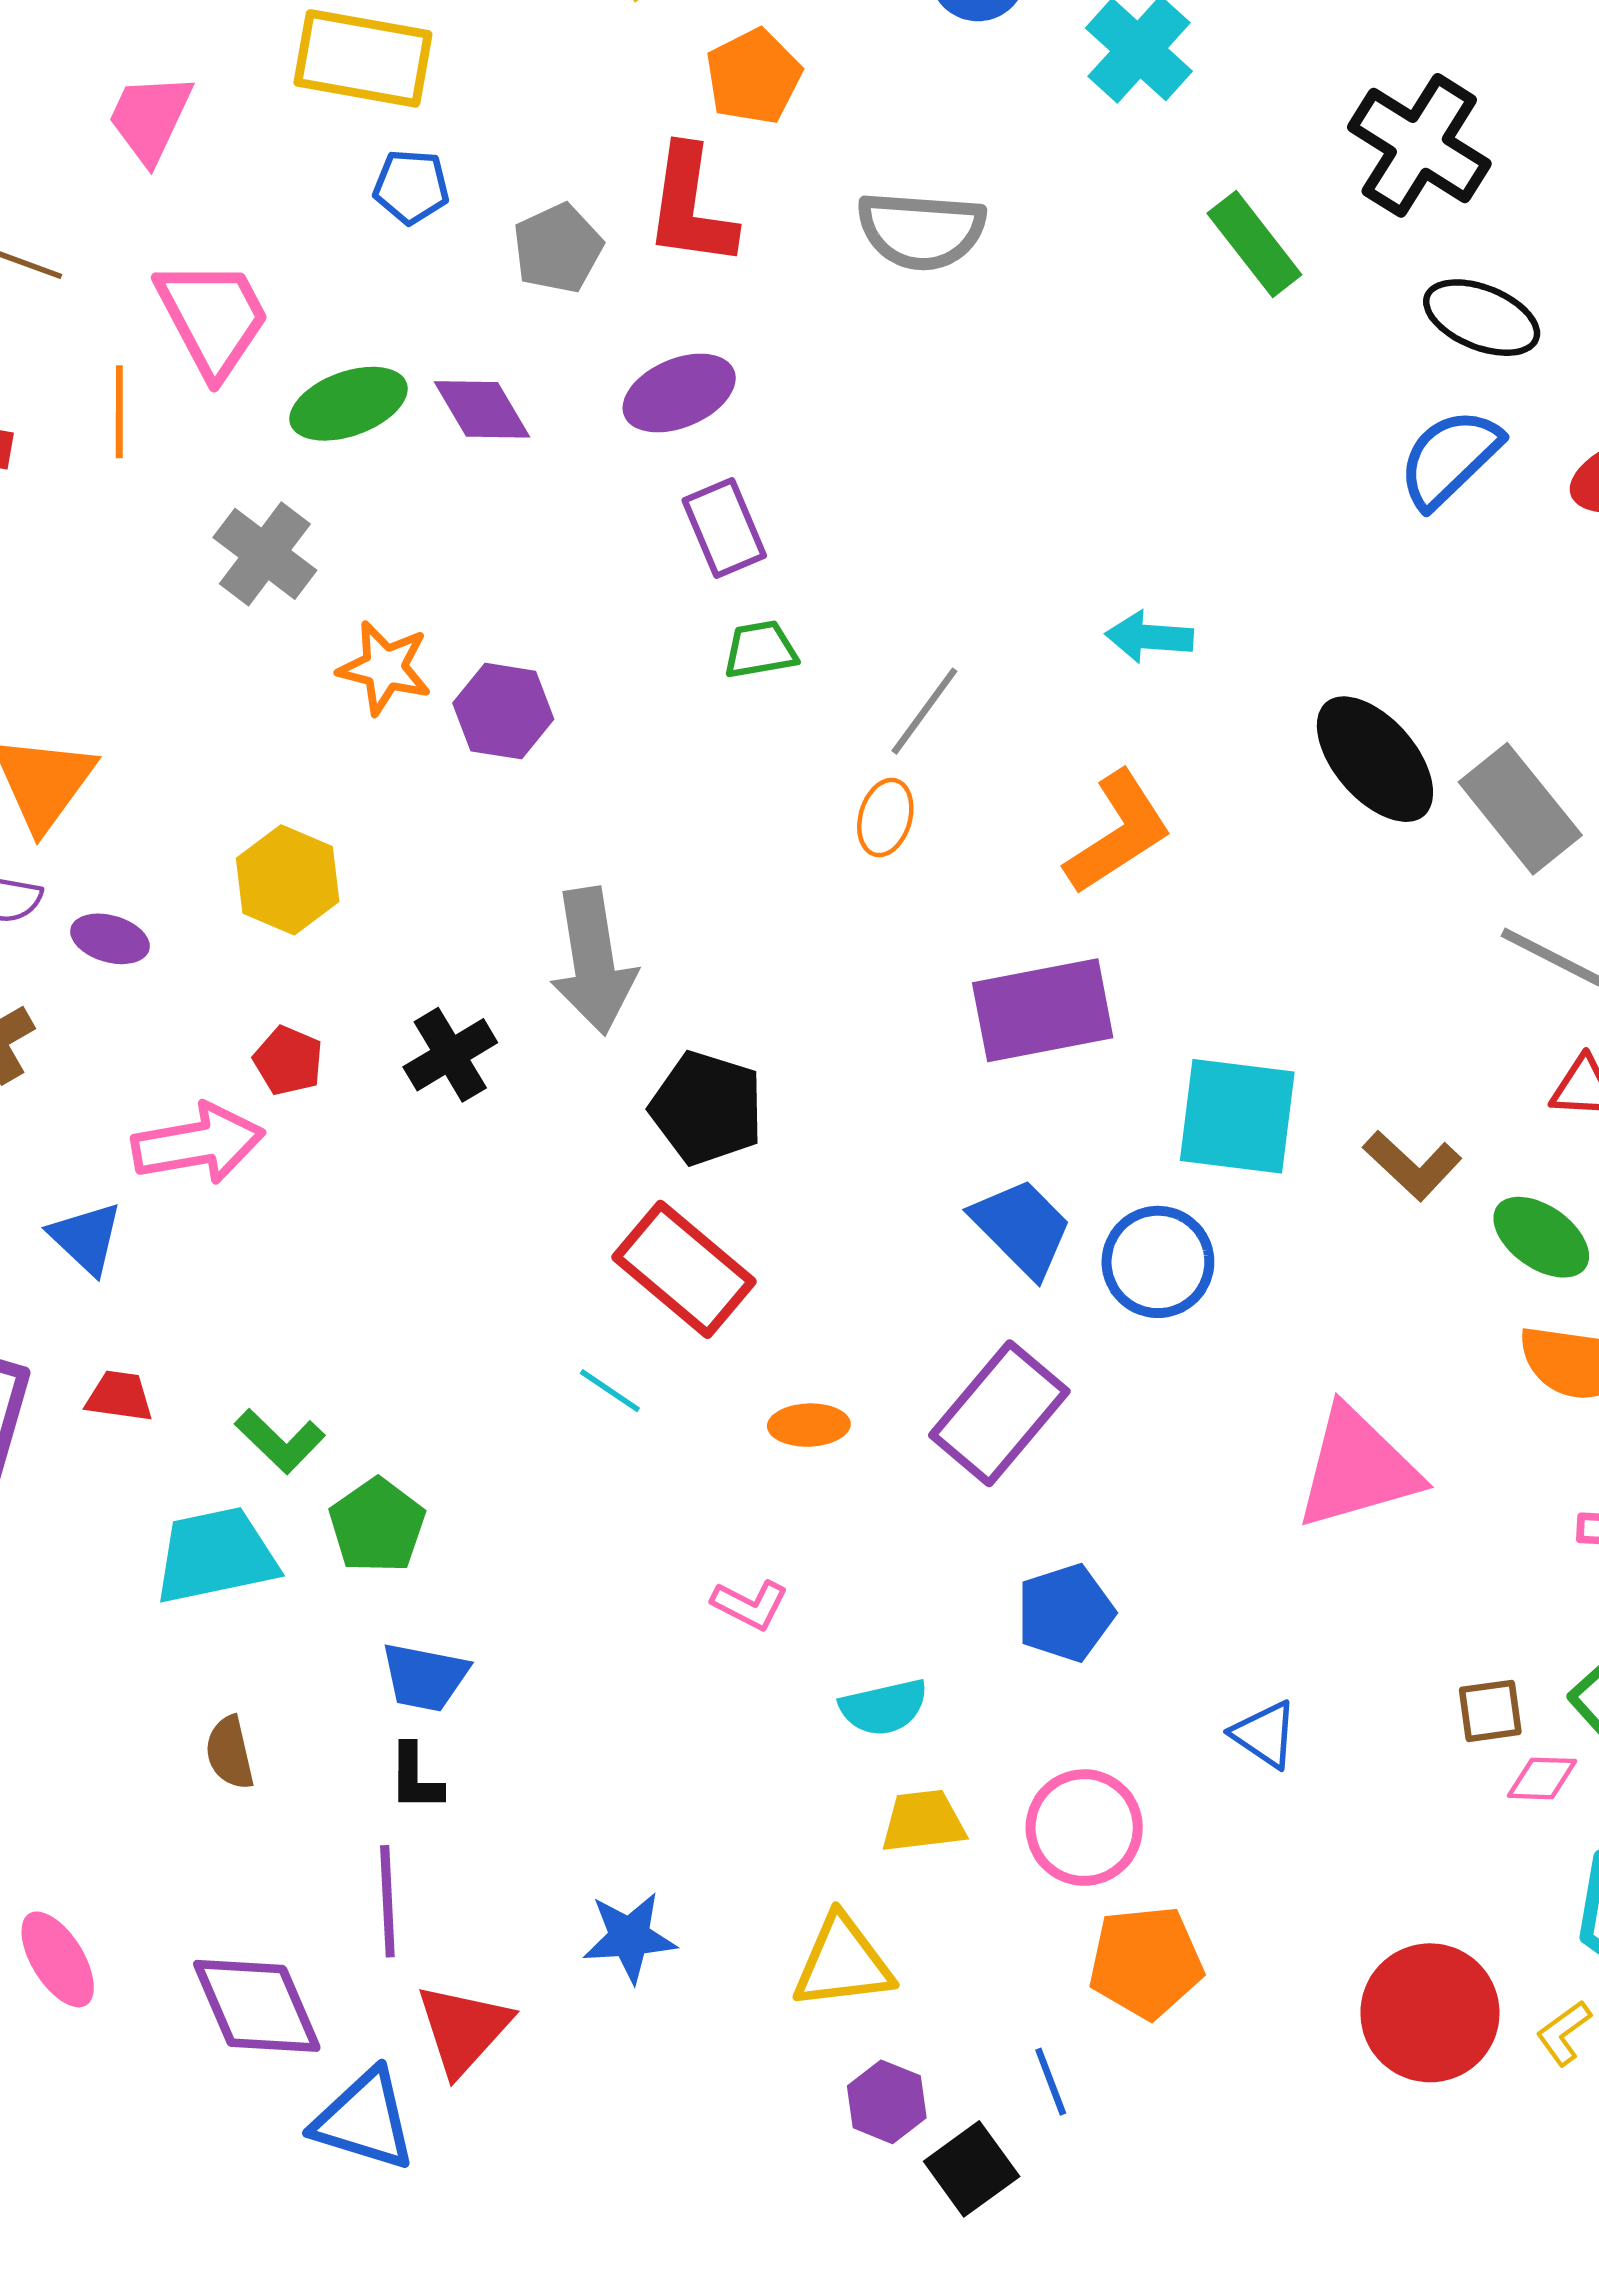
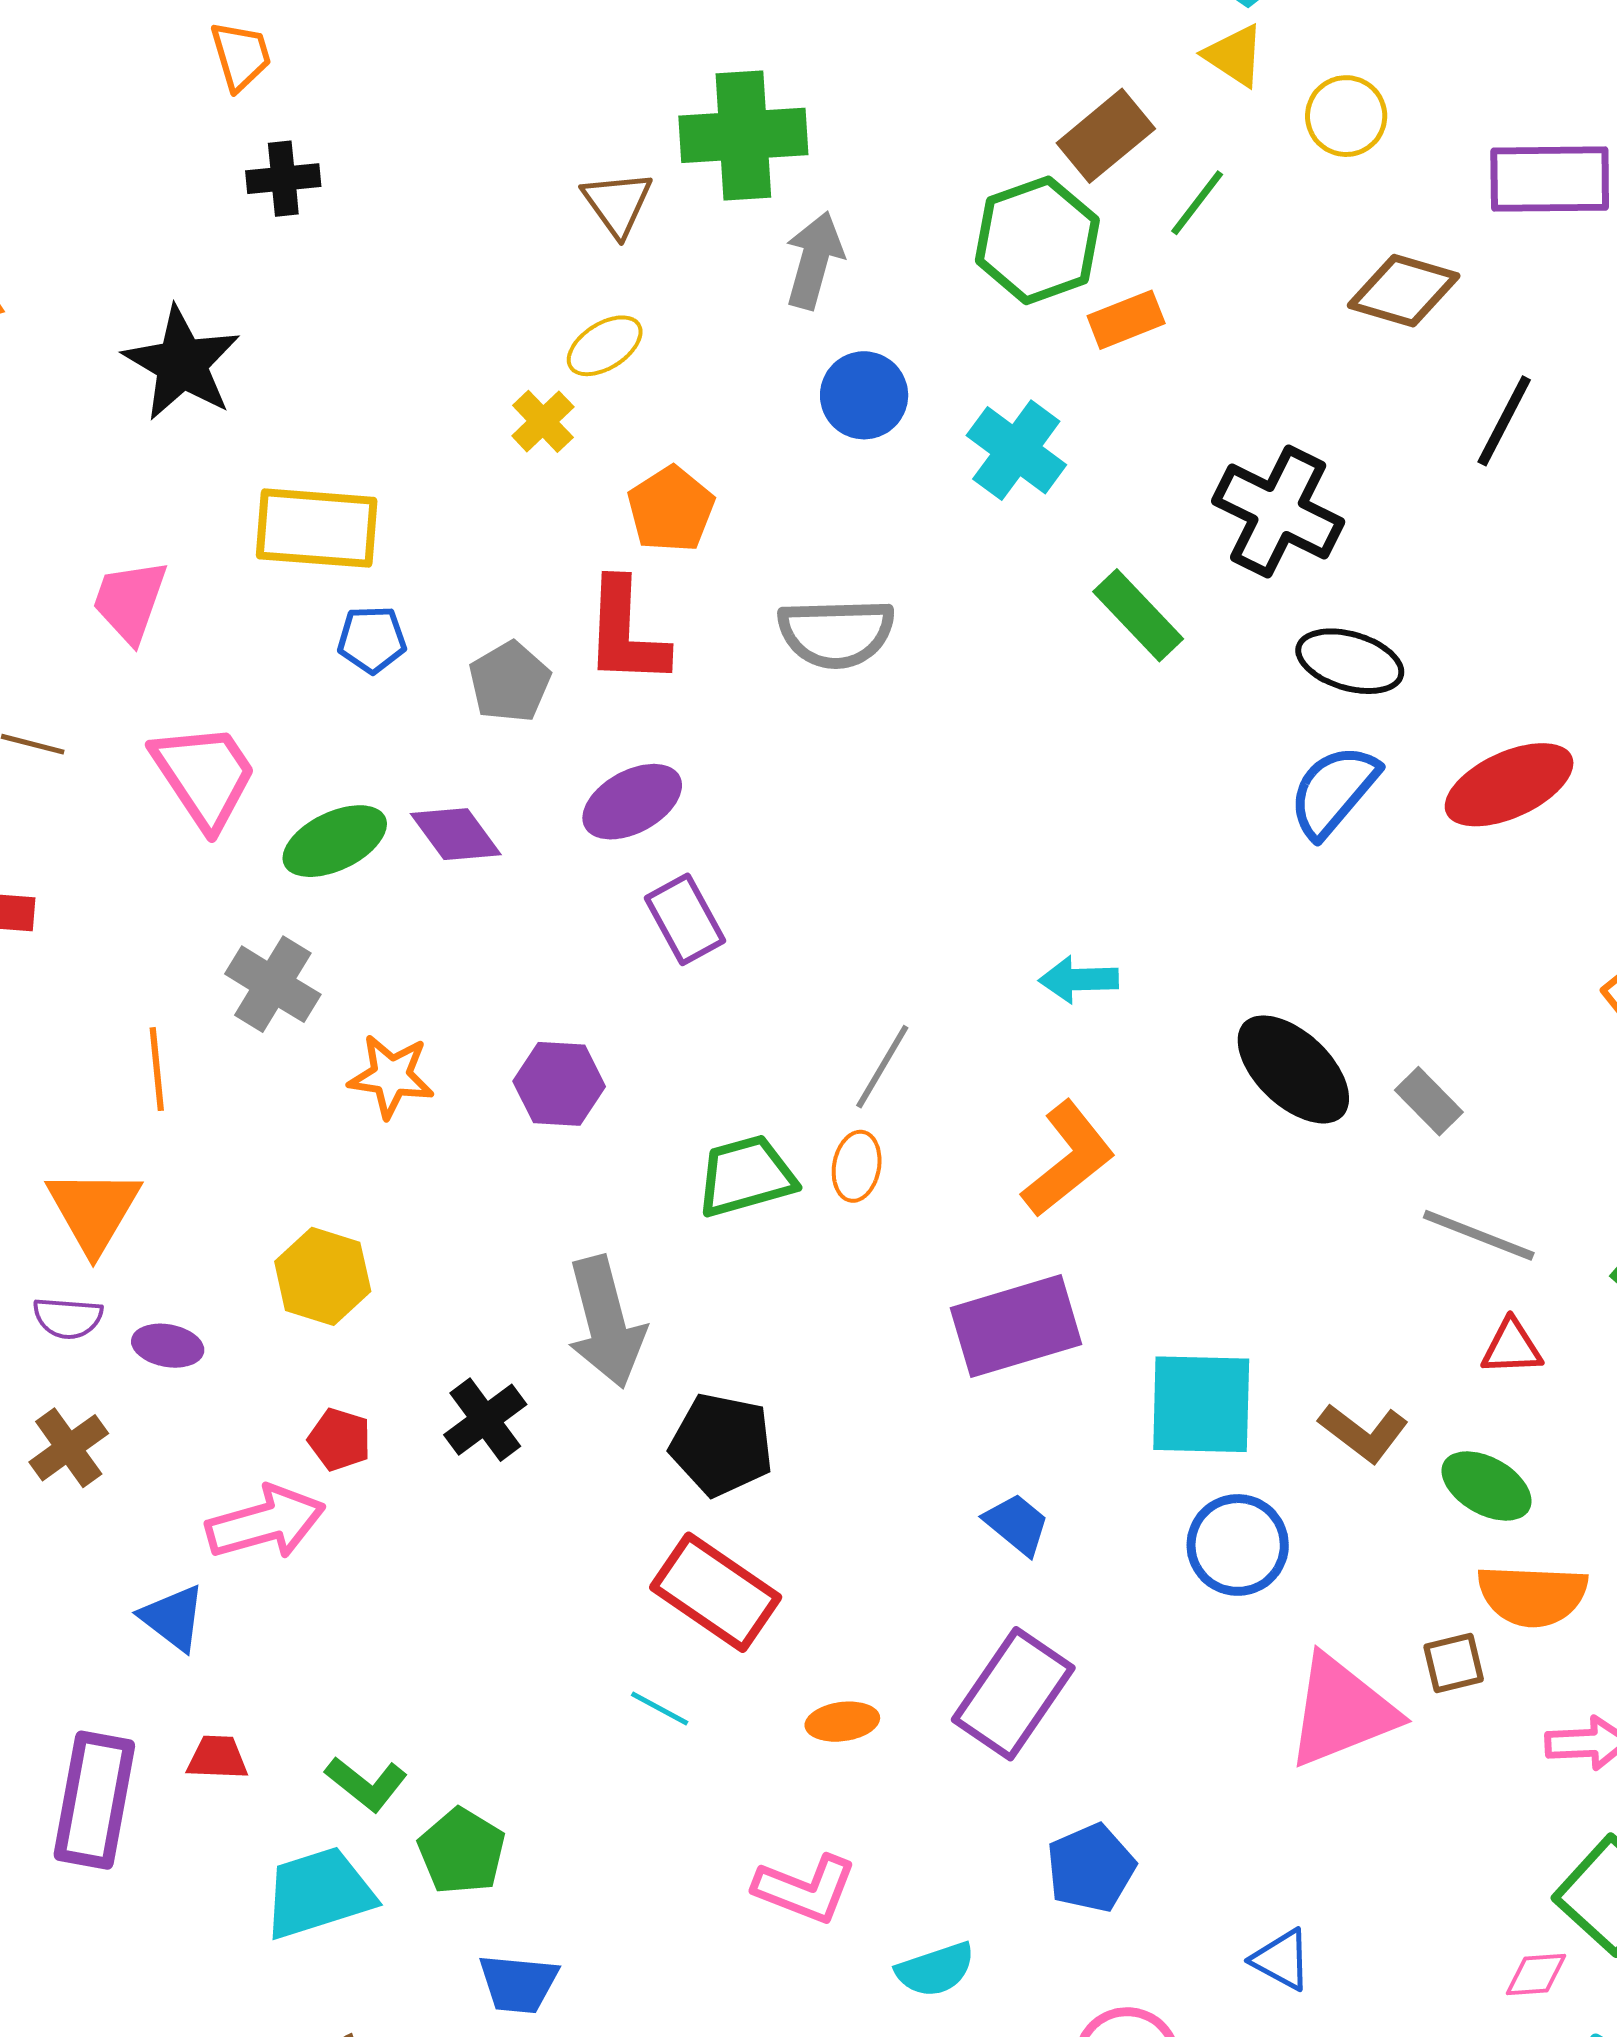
orange line: (119, 412) -> (157, 1069), moved
green trapezoid: (760, 650) -> (746, 1176), moved, size x1.5
purple hexagon: (503, 711) -> (559, 1084), moved
gray rectangle: (1520, 809) -> (1429, 1101), size x0.6
blue trapezoid: (1022, 1228) -> (1017, 1524), size x0.7
blue circle: (1158, 1262) -> (1238, 1545), moved
pink L-shape: (750, 1605) -> (805, 1889), size x1.5
brown square: (1490, 1711) -> (1454, 1663), moved

